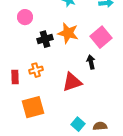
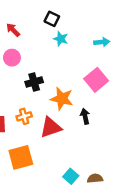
orange star: (68, 33) -> (62, 99), moved
black arrow: (91, 62) -> (85, 116), moved
red triangle: (72, 82) -> (51, 127), moved

